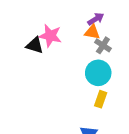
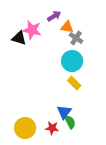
purple arrow: (96, 19) -> (54, 16), moved
yellow rectangle: (101, 99) -> (74, 83), turned -64

